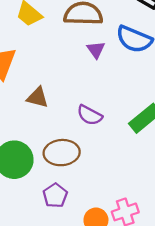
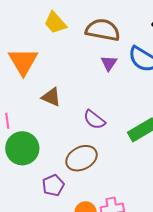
brown ellipse: (62, 153) -> (82, 158), moved, turned -32

